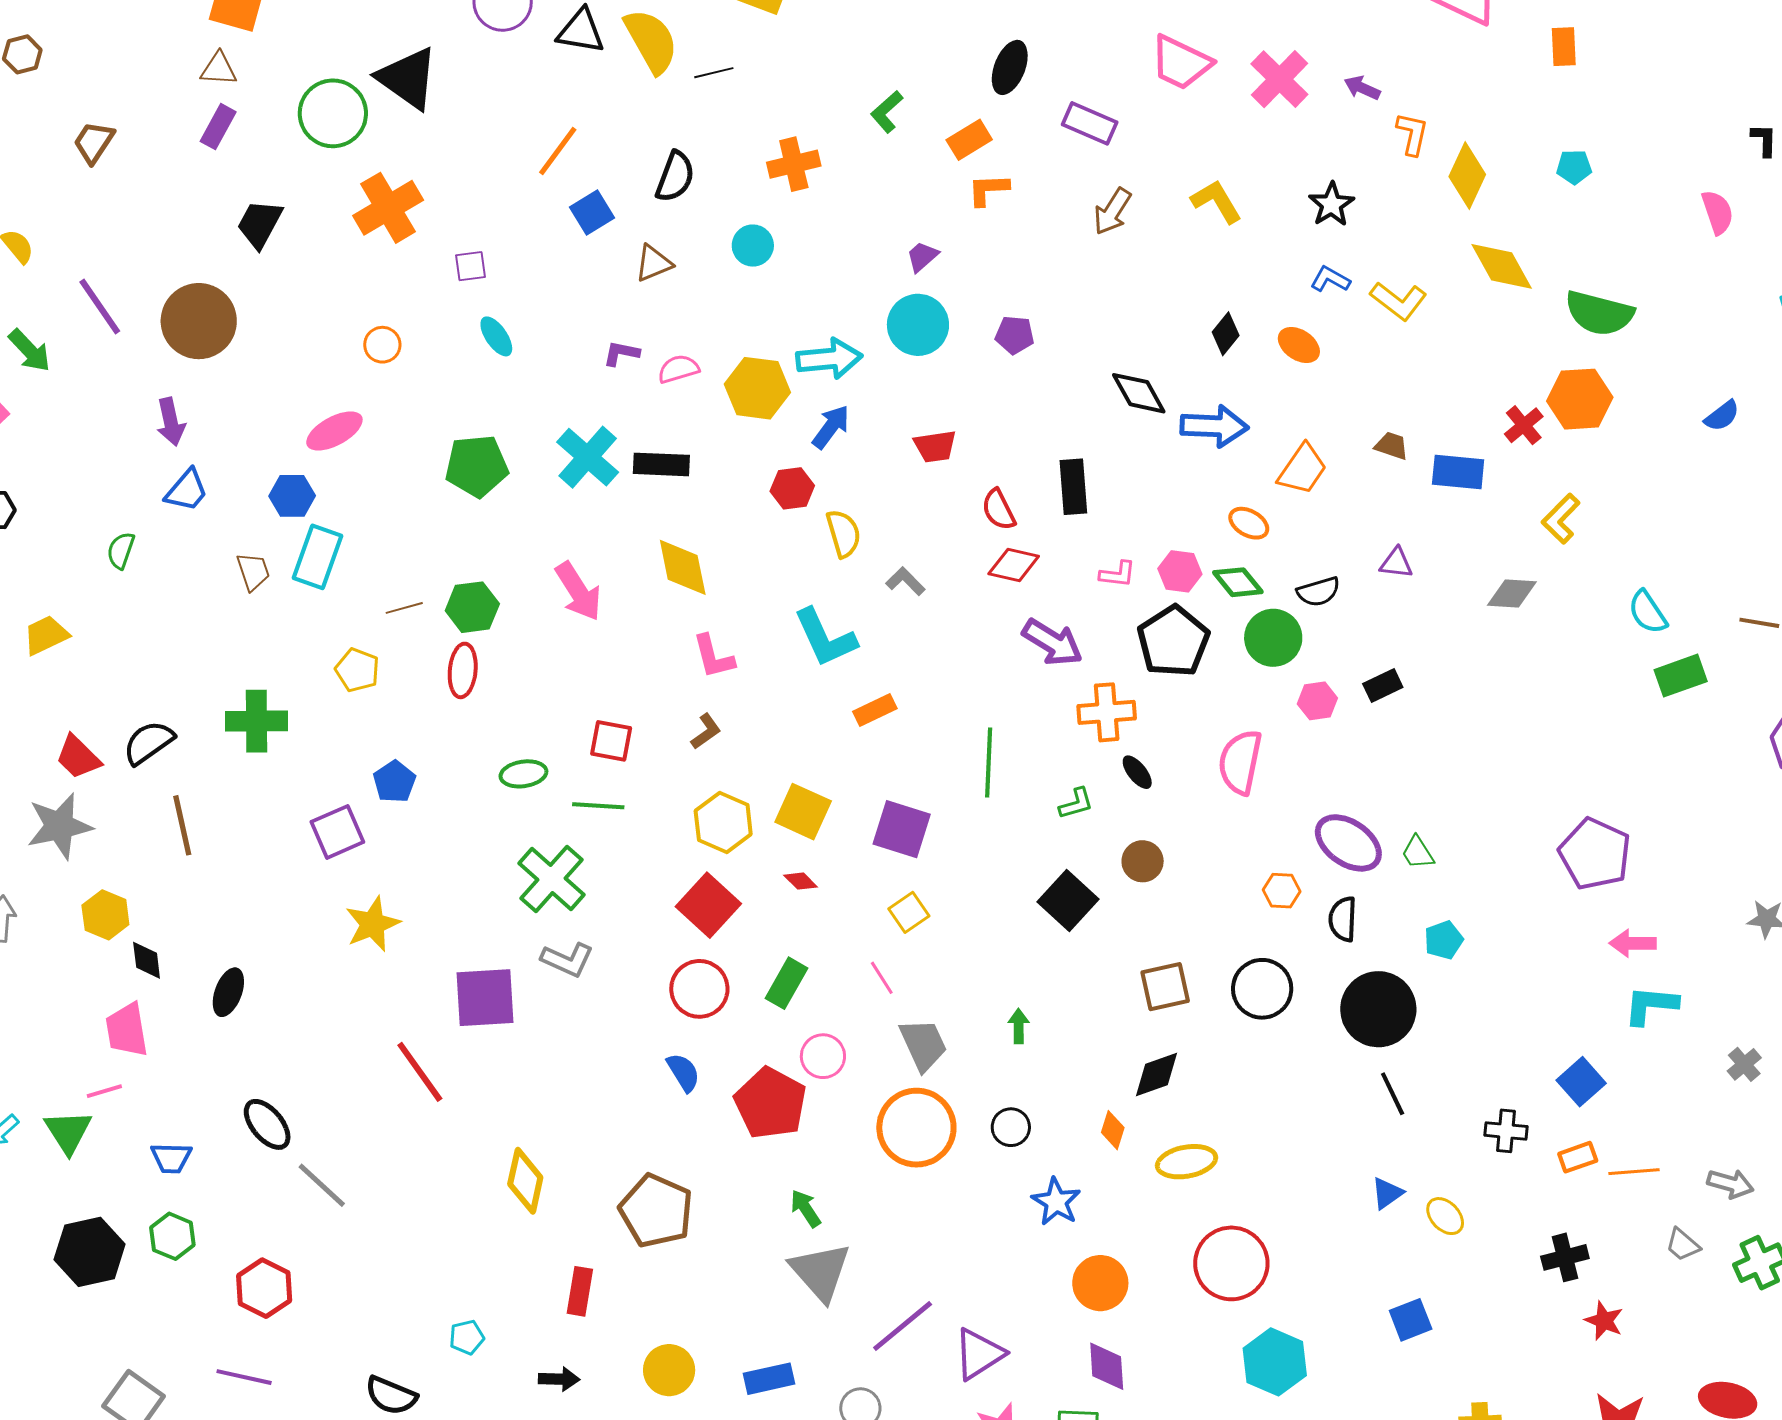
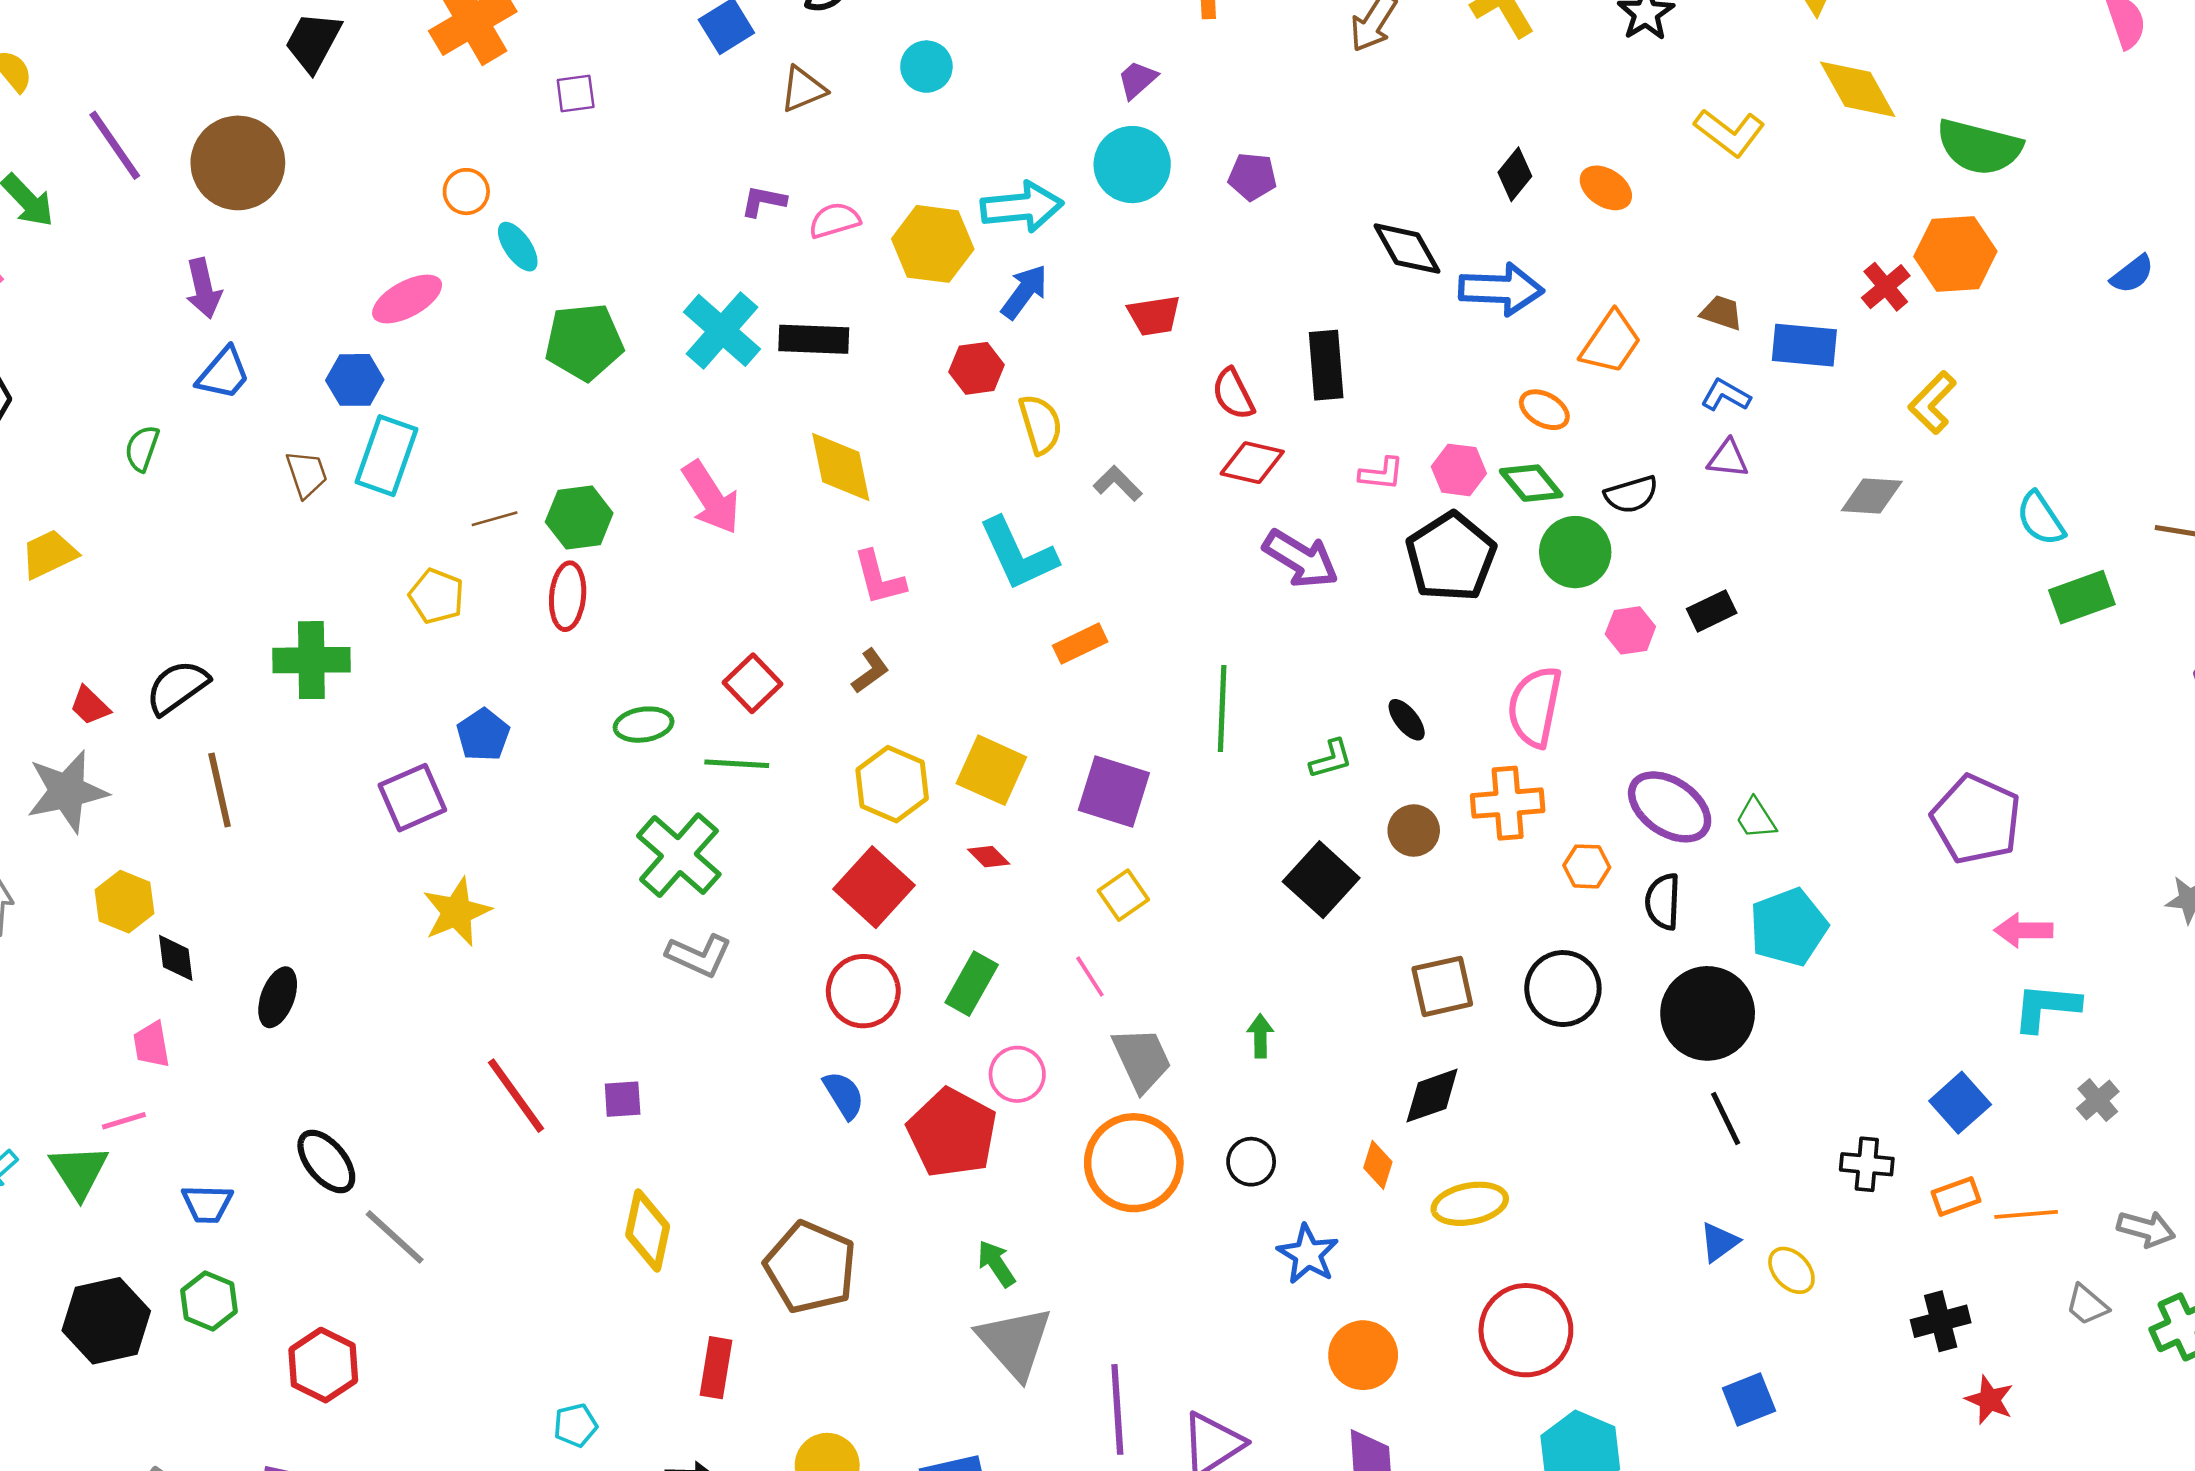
blue L-shape: (1330, 279) -> (1726, 395), moved
cyan ellipse: (496, 336) -> (518, 247), moved
orange cross: (1107, 712) -> (1508, 803), moved
red square: (611, 741) -> (752, 683), turned 36
red trapezoid: (78, 757) -> (90, 706), size x0.7
cyan pentagon: (1444, 940) -> (1788, 927), size x1.6
purple square: (485, 998) -> (623, 1099), moved, size x0.5
pink trapezoid: (127, 1030) -> (151, 1045), size x0.7
gray cross: (1744, 1064) -> (2098, 1100), moved
purple line: (903, 1326) -> (1117, 1409), turned -54

